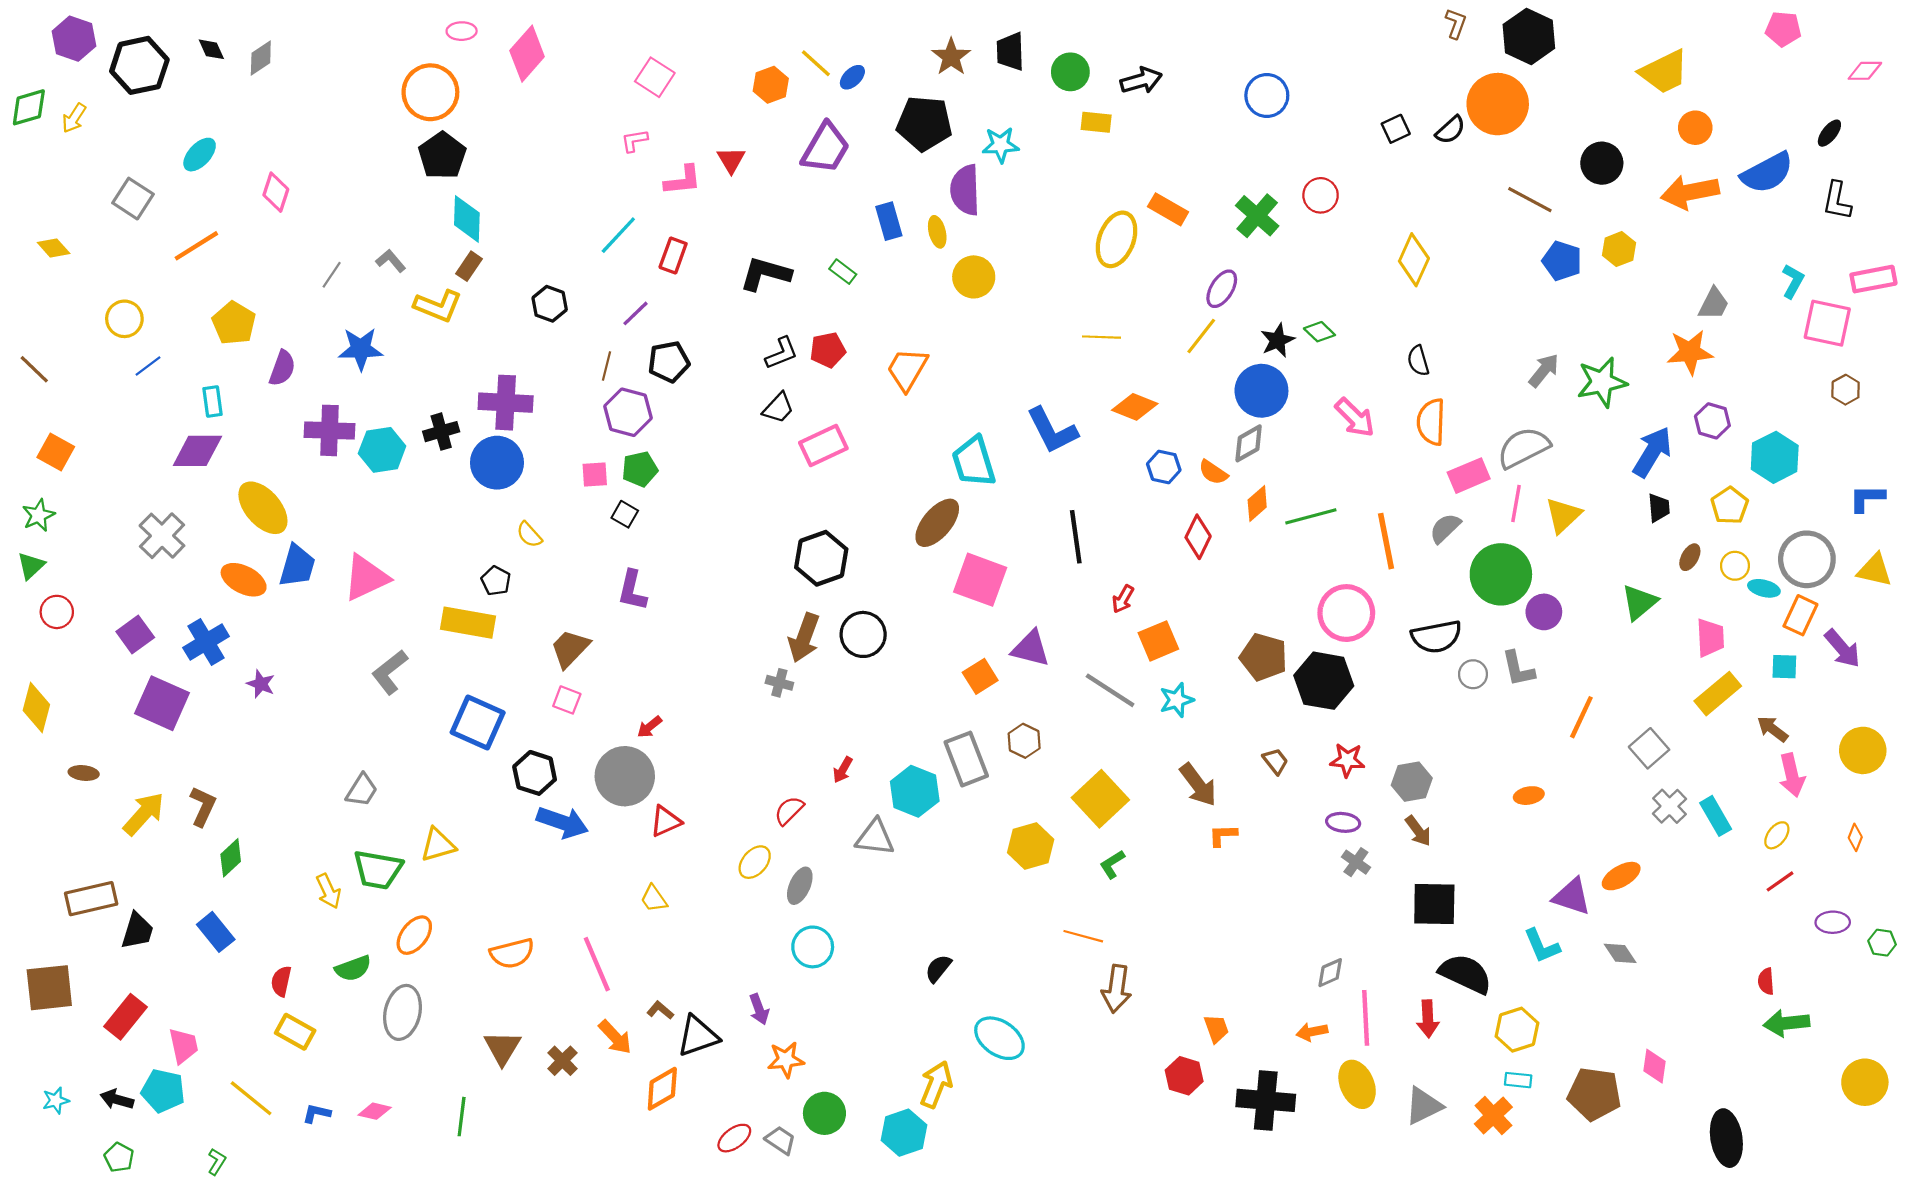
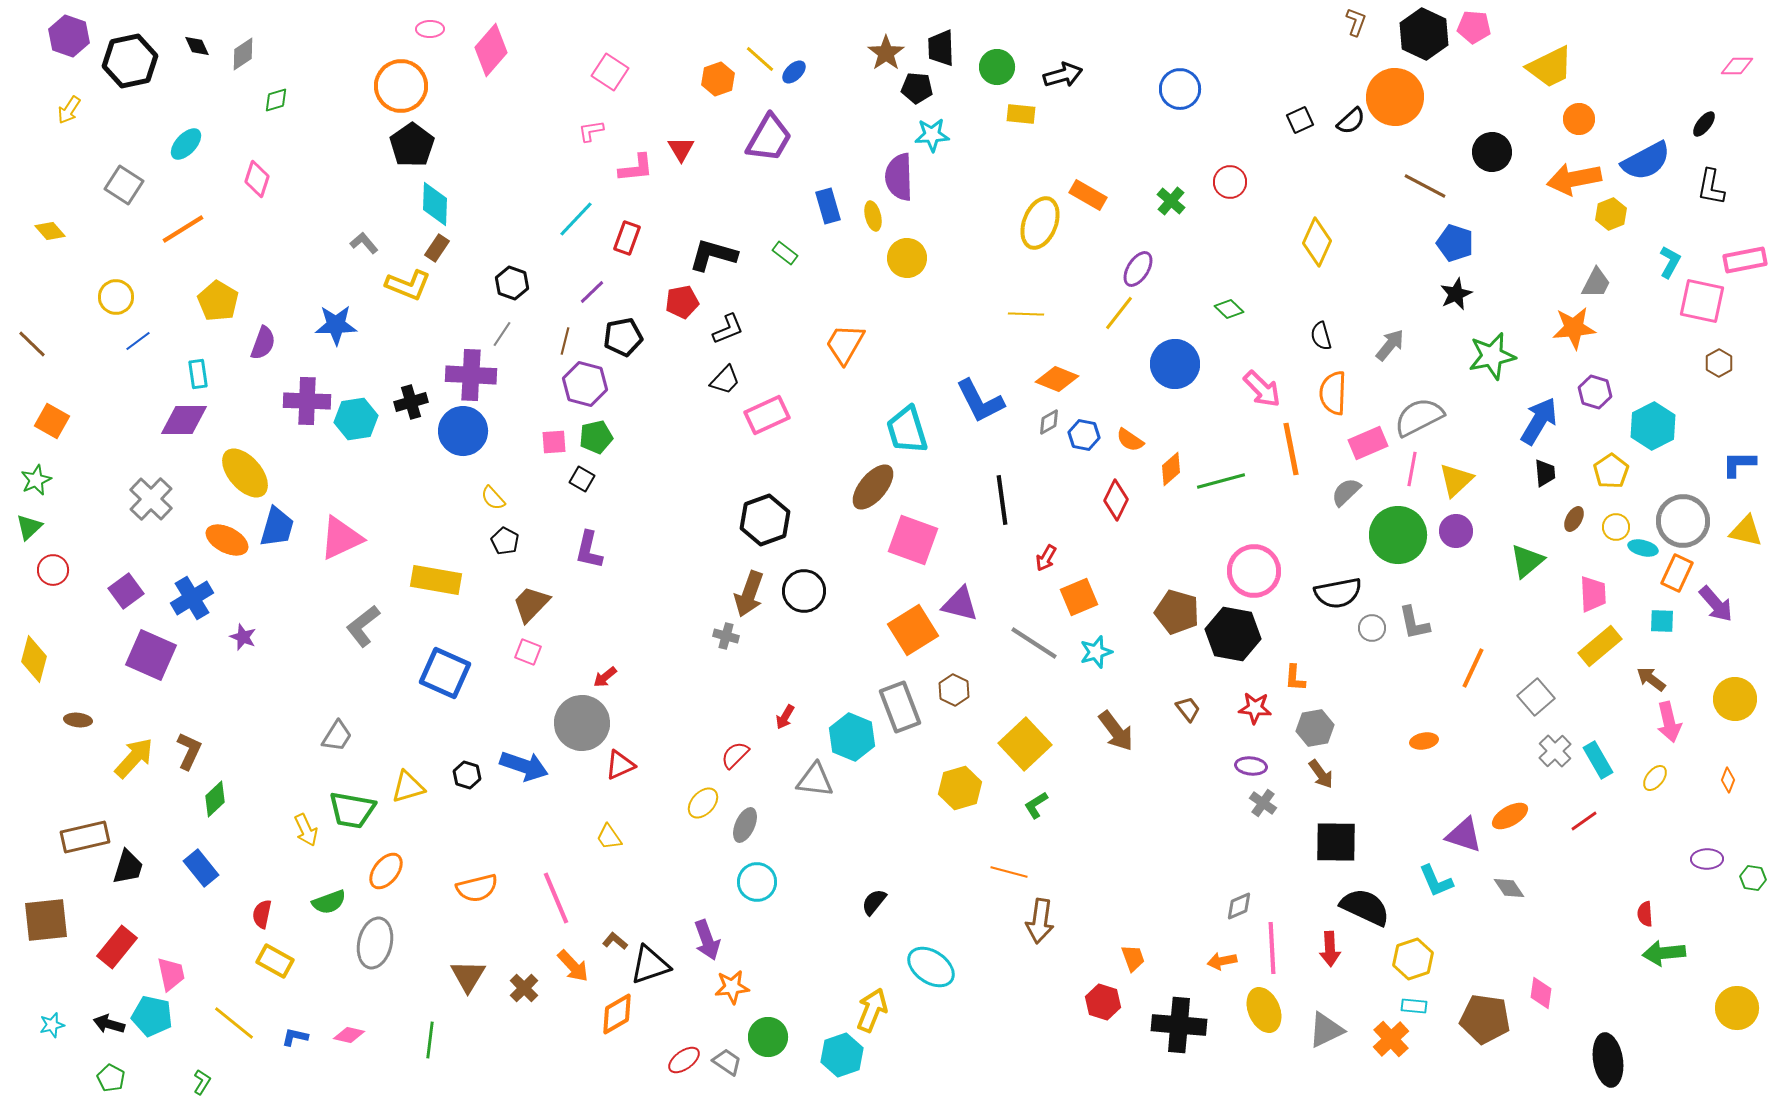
pink pentagon: (1783, 29) -> (1474, 27), moved
green diamond: (29, 107) -> (276, 100), moved, size x0.7
black pentagon: (924, 123) -> (917, 88), moved, size x0.6
green cross: (1257, 216) -> (1171, 201), size x0.7
yellow hexagon: (1619, 249) -> (1611, 214), moved
gray line: (332, 275) -> (502, 334), moved
black star: (1278, 340) -> (1456, 294), moved
red pentagon: (828, 350) -> (682, 302), moved
gray arrow: (1544, 370) -> (1390, 345), moved
gray diamond: (1249, 443) -> (1049, 422), moved, size x0.7
orange line: (1386, 541) -> (1291, 449), moved
black pentagon: (496, 581) -> (505, 541), moved
purple circle: (1544, 612) -> (1456, 531), moved
orange square: (980, 676) -> (913, 630), size x1.5
black hexagon: (535, 773) -> (467, 775), moved, size x0.7
orange L-shape: (1223, 835) -> (1295, 678), moved, turned -84
red line: (1780, 881) -> (1584, 821), moved
purple arrow: (759, 1009) -> (707, 940), size x1.4

